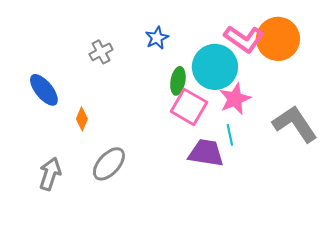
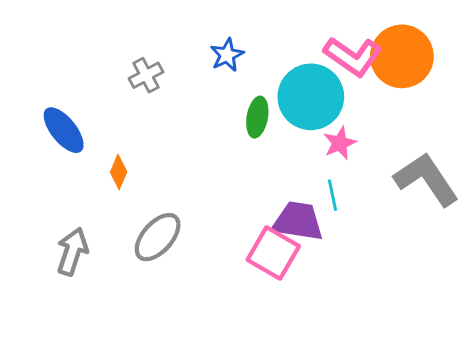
pink star: (235, 99) -> (340, 143), size x0.7
pink square: (189, 107) -> (273, 253), moved

